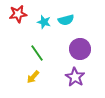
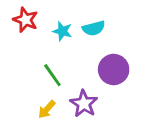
red star: (18, 14) -> (25, 20), turned 30
purple star: (75, 77) -> (84, 104), moved

